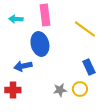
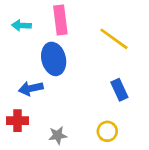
yellow circle: (80, 89) -> (107, 131), moved
gray star: (60, 90) -> (58, 135), moved

